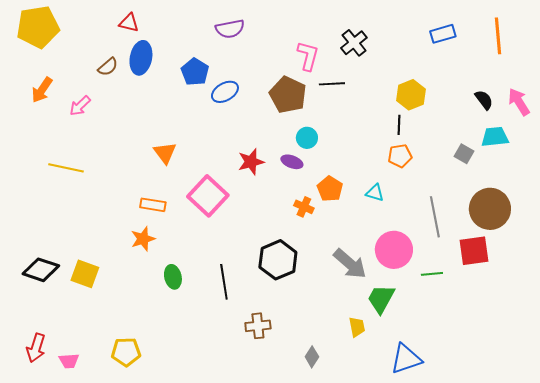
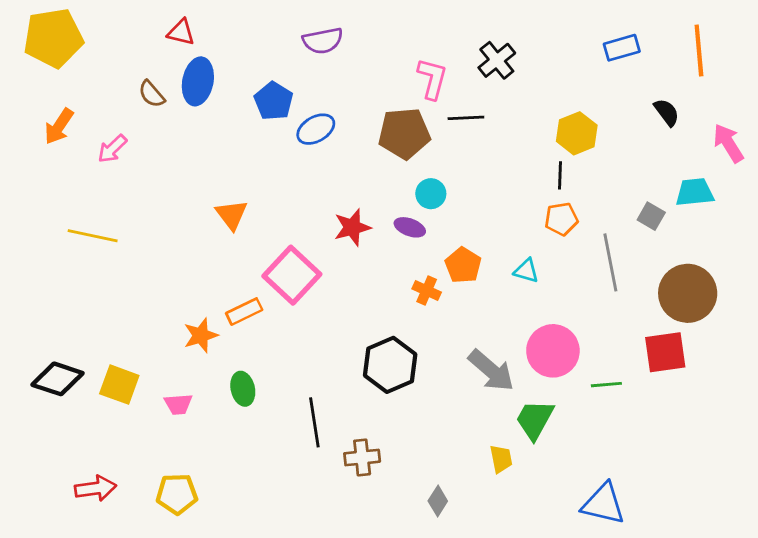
brown semicircle: (108, 67) -> (152, 94), turned 90
brown pentagon: (288, 95) -> (404, 133), turned -30
black semicircle: (484, 100) -> (667, 112), moved
orange rectangle: (153, 205) -> (244, 312), moved, turned -35
gray line: (435, 217) -> (610, 262), moved
black line: (224, 282) -> (314, 422), moved
red arrow: (36, 348) -> (95, 488), moved, turned -116
blue triangle: (406, 359) -> (603, 504), moved, turned 32
pink trapezoid: (69, 361) -> (178, 404), moved

